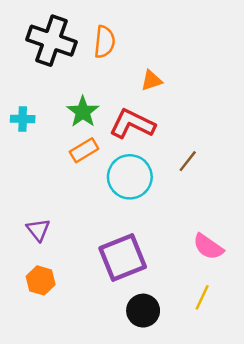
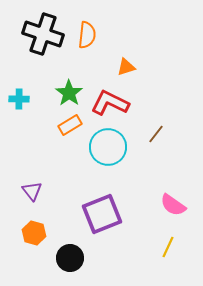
black circle: (143, 311) -> (70, 258), moved

